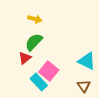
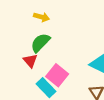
red triangle: (25, 58) -> (30, 61), turned -32

